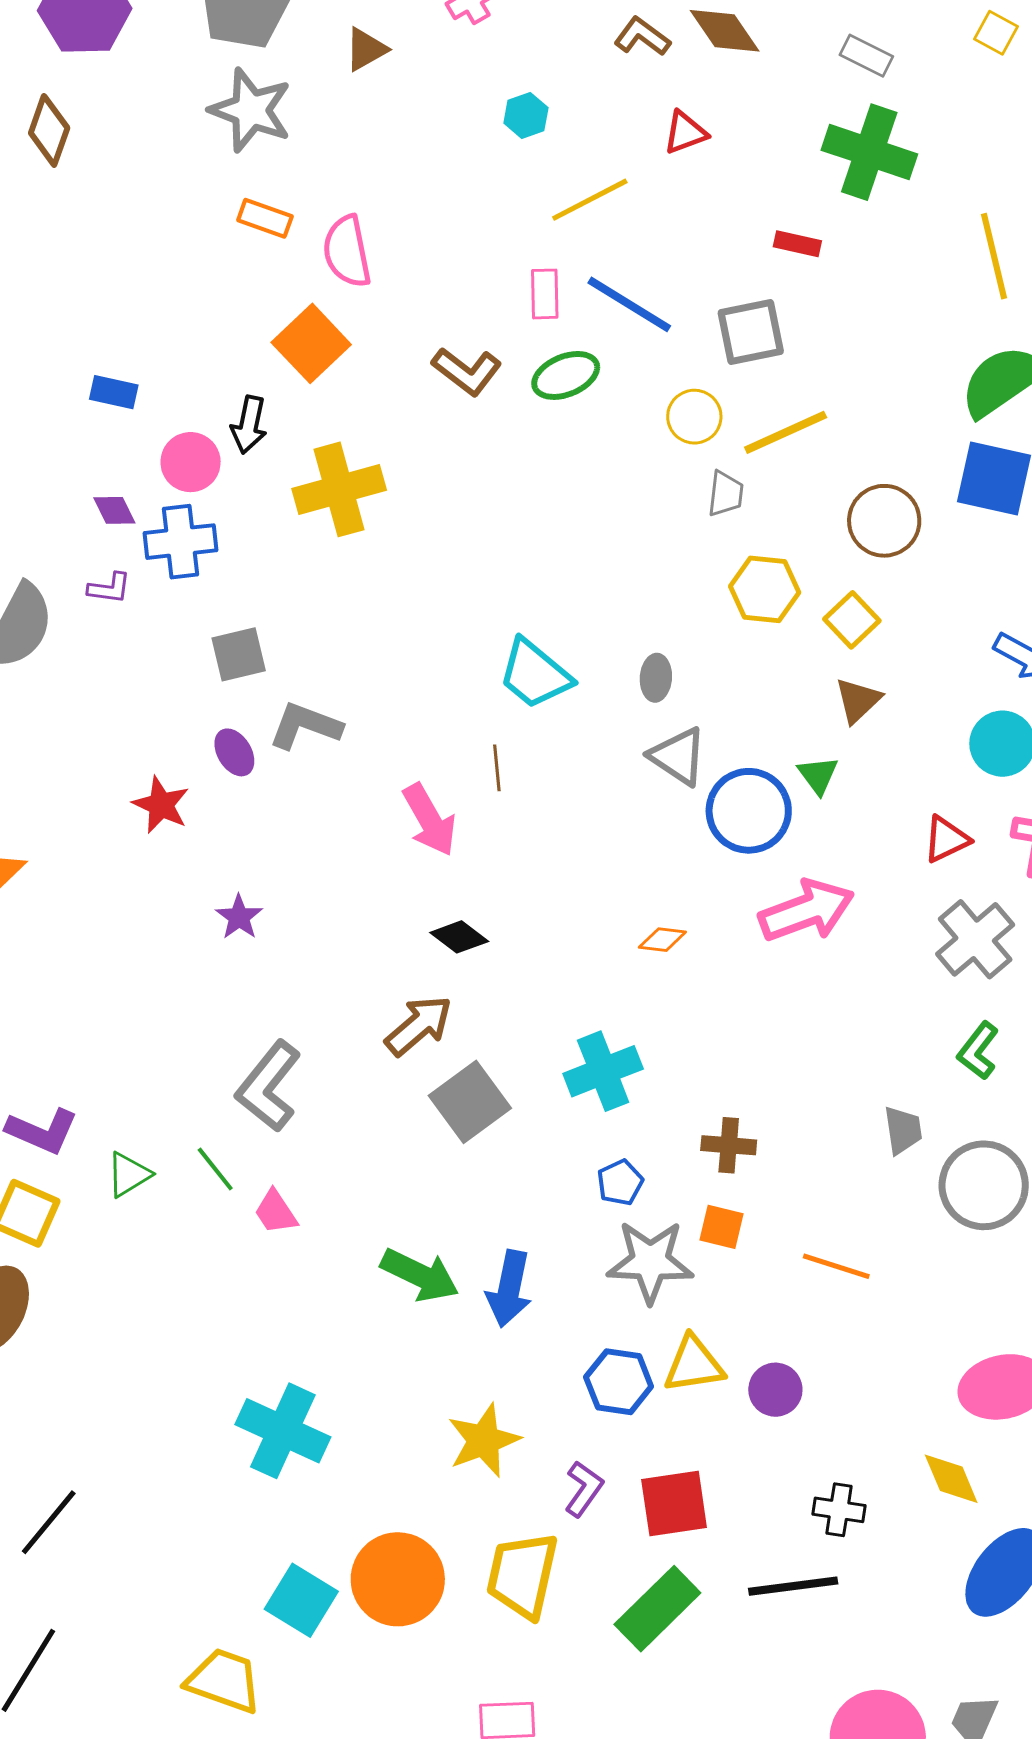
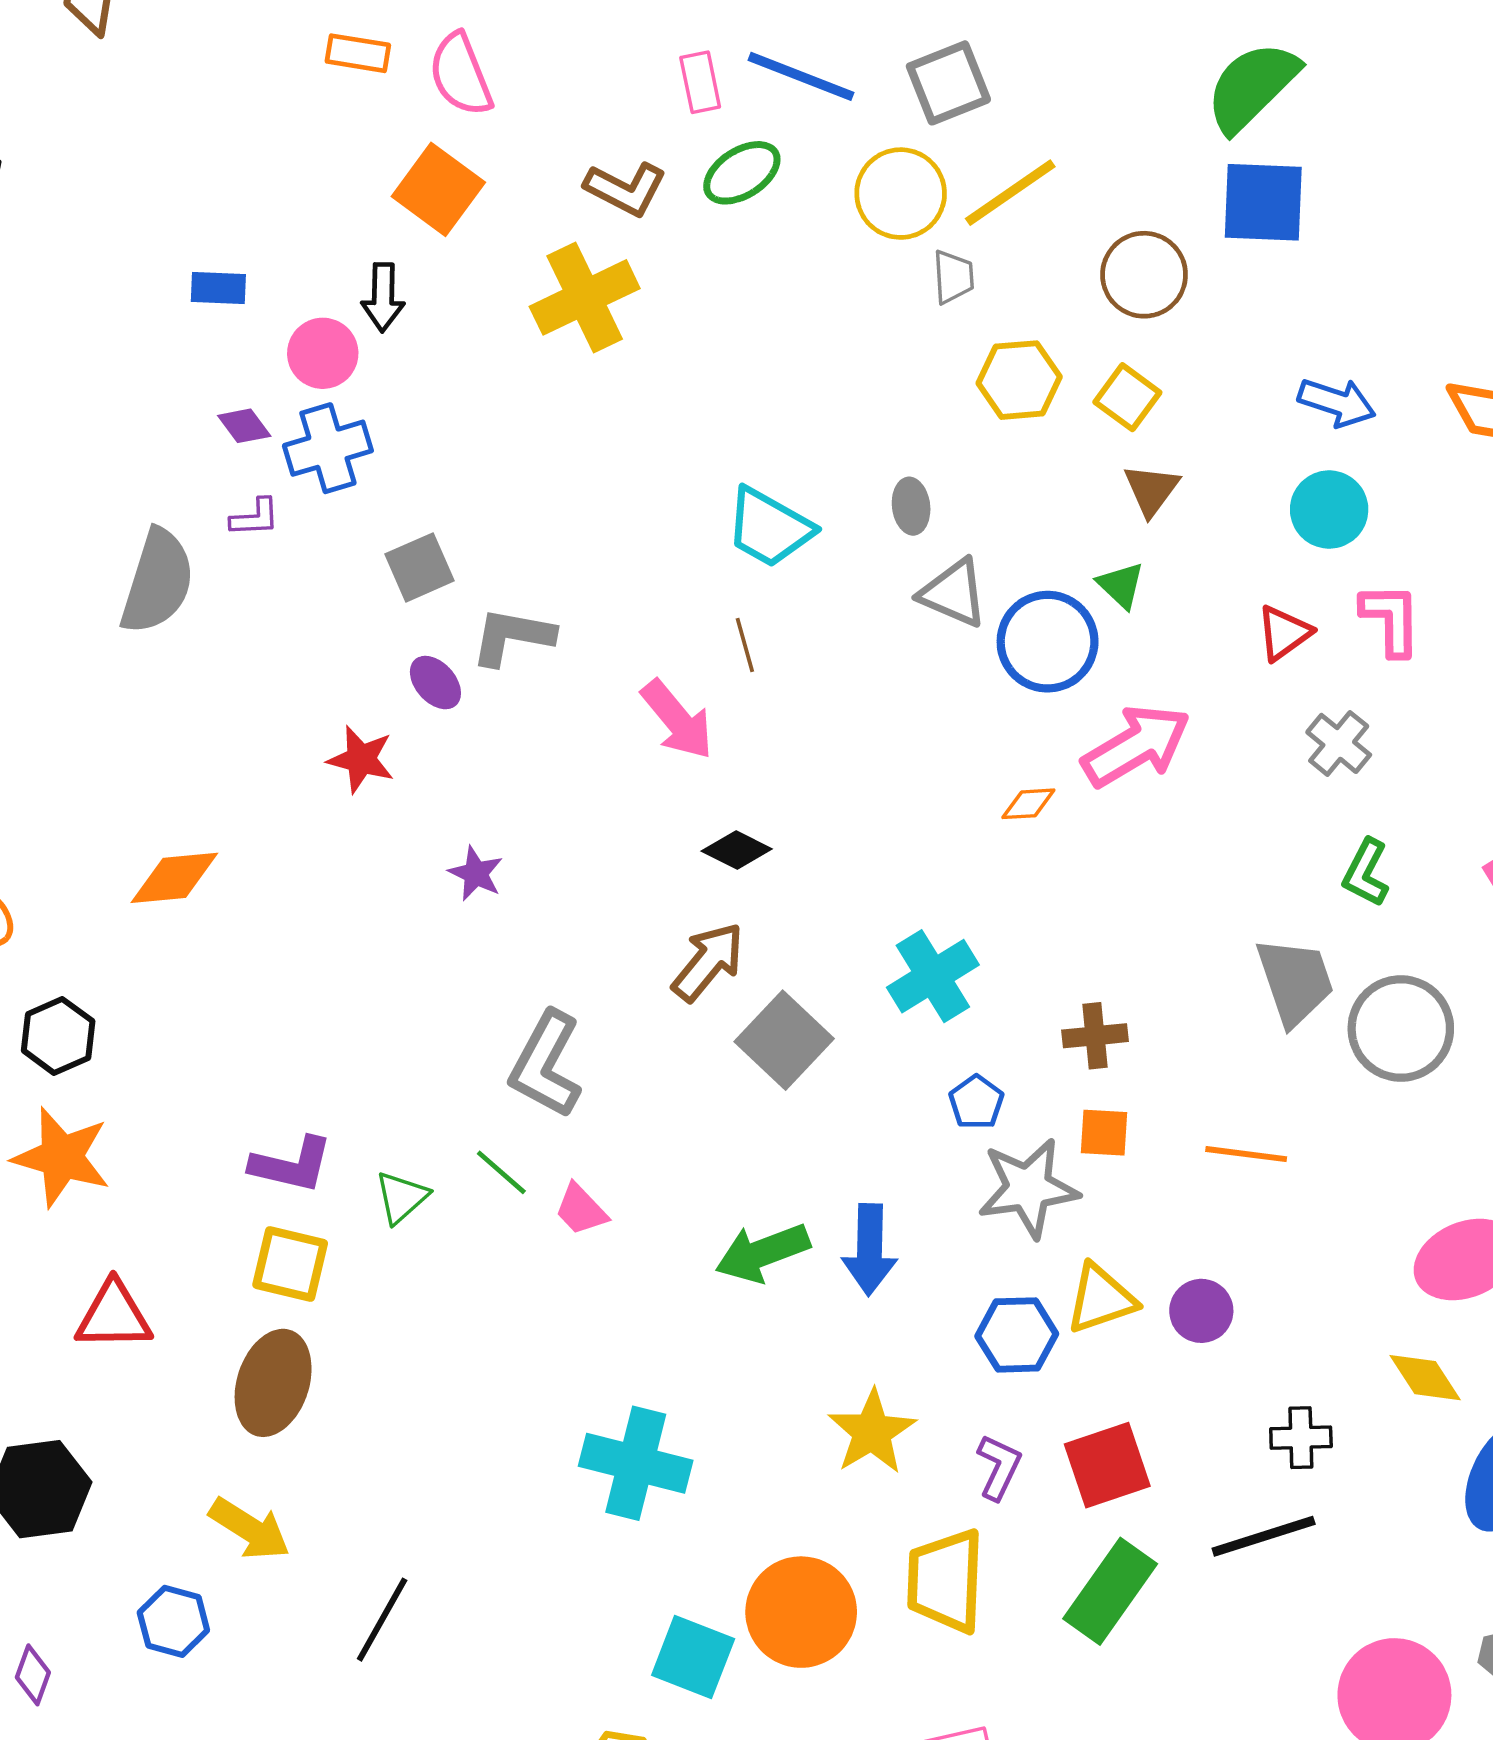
yellow circle: (694, 417) -> (901, 194), size x1.4
yellow cross: (339, 489) -> (585, 297), moved
gray cross: (975, 939) -> (1339, 743), size x0.7
orange diamond: (662, 940) -> (1028, 804), moved
gray trapezoid: (903, 1130) -> (1295, 981), size x1.6
green arrow: (420, 1275) -> (763, 1253), turned 144

